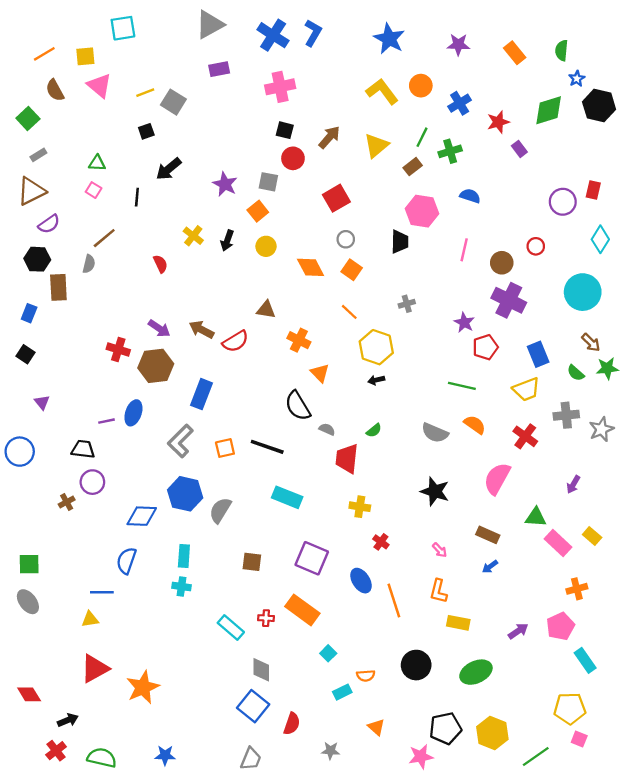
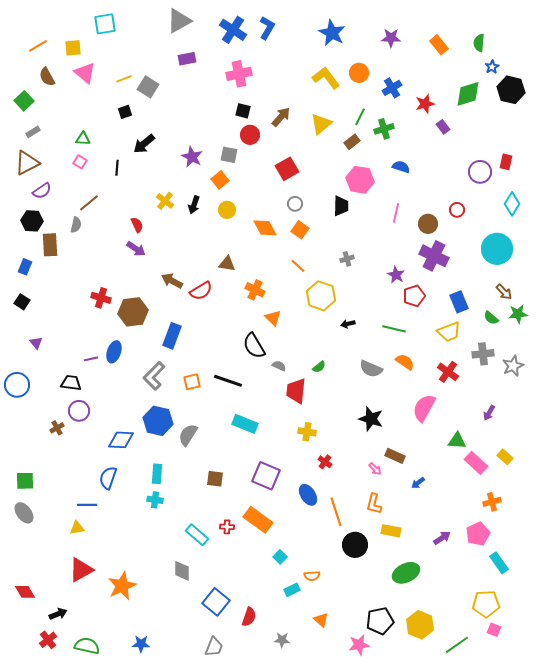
purple arrow: (159, 328) -> (136, 249), moved
black arrow: (376, 380) -> (348, 324), moved
brown rectangle: (488, 535) -> (395, 456), moved
black circle: (416, 665) -> (355, 545), moved
gray diamond: (261, 670) -> (182, 571), moved

